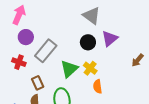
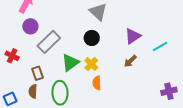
purple triangle: (110, 39) -> (133, 36), moved
brown arrow: (138, 60) -> (130, 61), moved
red cross: (19, 62) -> (12, 56), moved

